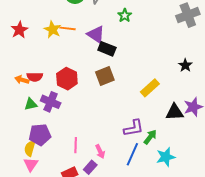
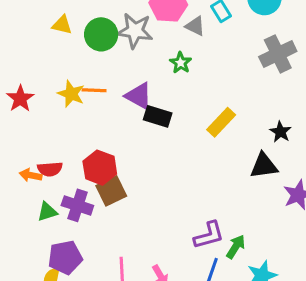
brown square: (105, 76) -> (111, 191), moved
yellow rectangle: (150, 88) -> (221, 122), moved
black triangle: (175, 112) -> (264, 166), moved

